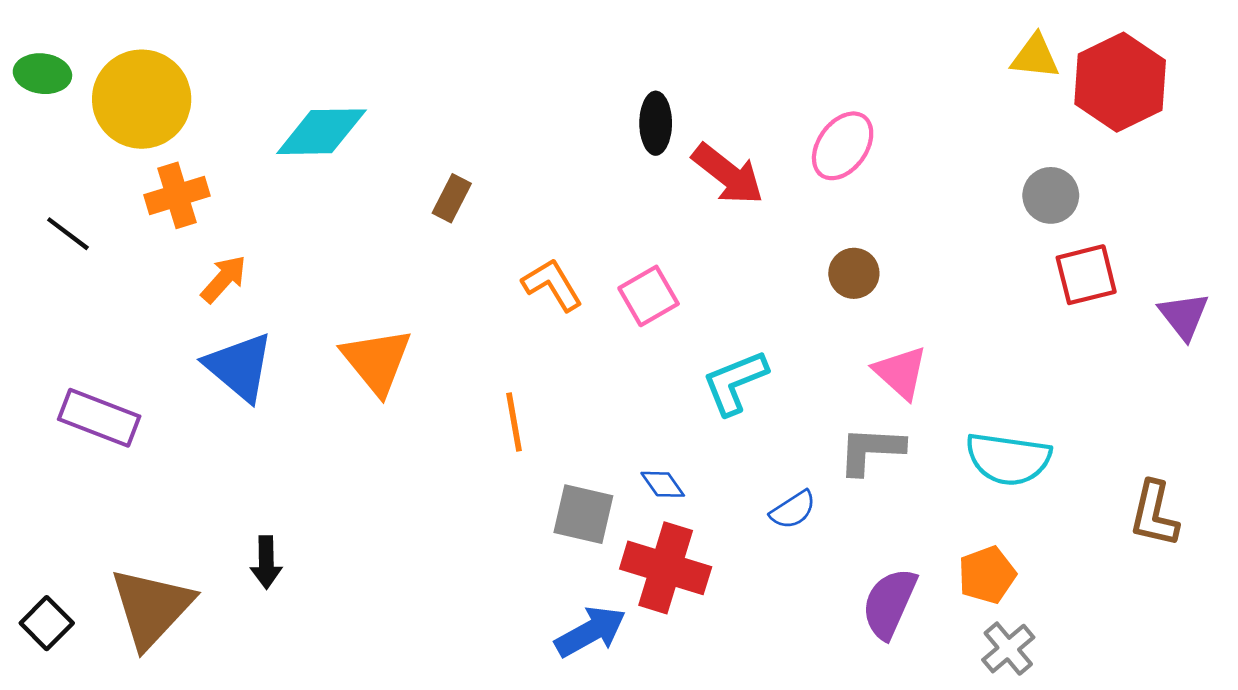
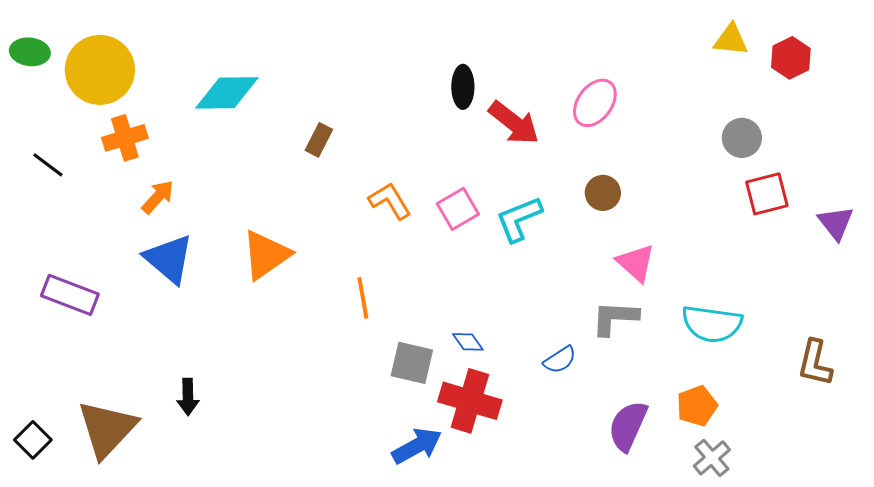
red hexagon: (1120, 82) -> (791, 58), size x0.6
orange triangle: (377, 361) -> (266, 255), turned 34
cyan L-shape: (735, 382) -> (519, 219), moved

